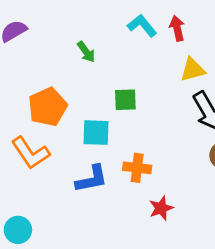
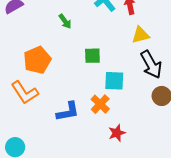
cyan square: (96, 133) -> (114, 81), moved
orange cross: (137, 168) -> (100, 104), turned 36

